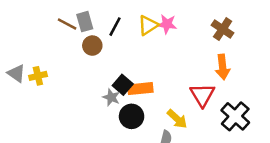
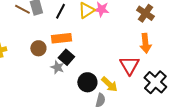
brown circle: (92, 46) -> (38, 48), moved
orange rectangle: (140, 89) -> (61, 38), moved
black circle: (132, 116) -> (87, 82), moved

